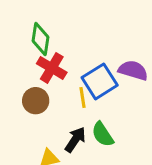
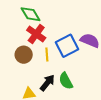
green diamond: (41, 39) -> (31, 14), turned -45
yellow line: (83, 98) -> (47, 54), moved

